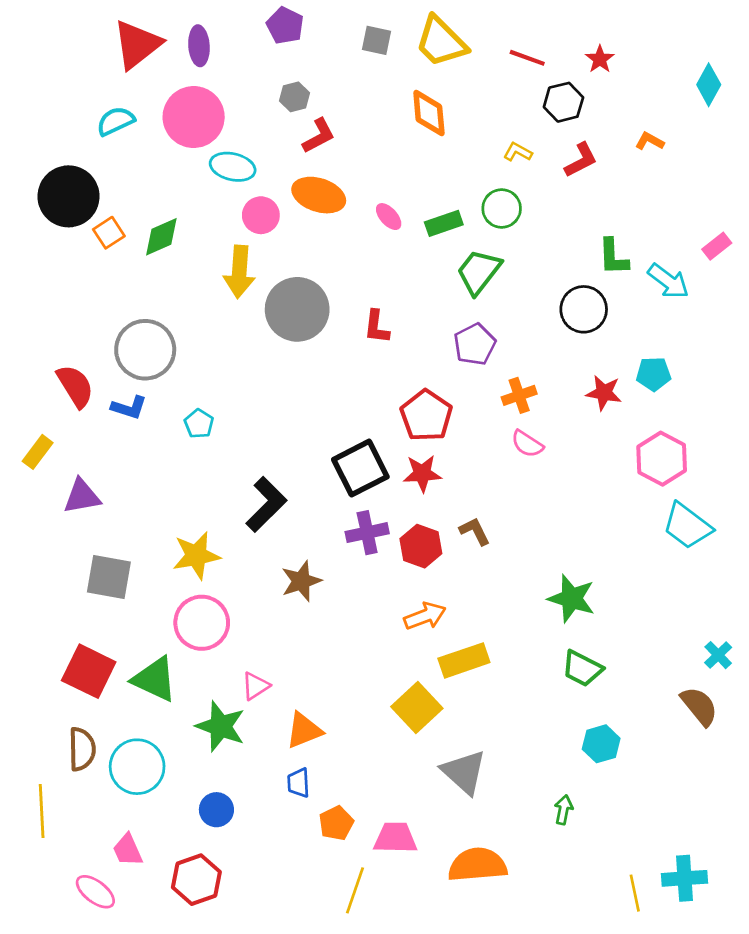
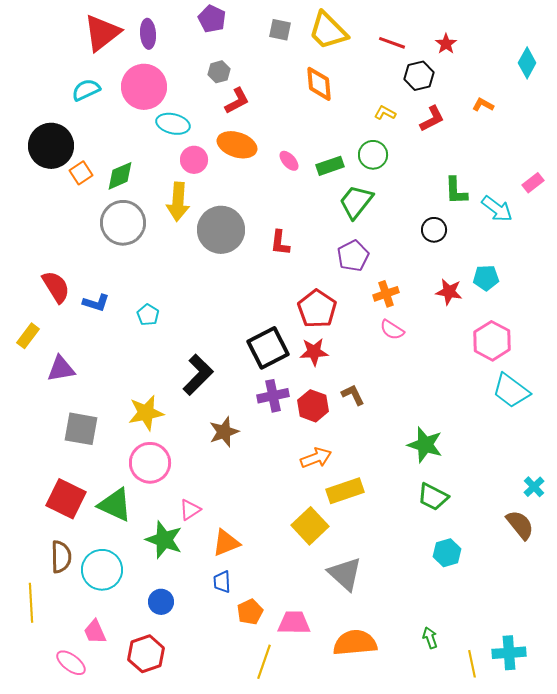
black circle: (584, 309) -> (434, 230), size x0.7
gray circle: (145, 350) -> (123, 223), moved
green arrow: (563, 810) -> (430, 638), moved, turned -30

